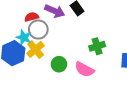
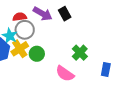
green cross: (97, 46) -> (80, 53), turned -35
green circle: (59, 64) -> (37, 54), moved

